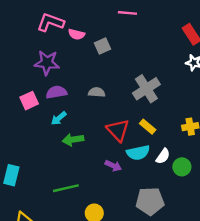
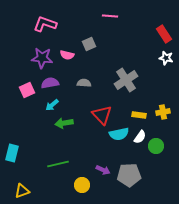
pink semicircle: (77, 34) -> (67, 55), moved
yellow rectangle: (148, 127) -> (139, 115), moved, turned -32
purple arrow: (113, 166) -> (103, 170), moved

